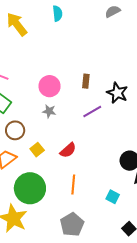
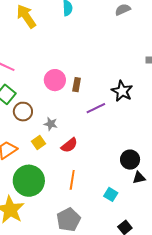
brown rectangle: (86, 81) -> (77, 85), moved
gray star: (49, 111) -> (51, 124), moved
brown circle: (15, 130) -> (23, 112), moved

